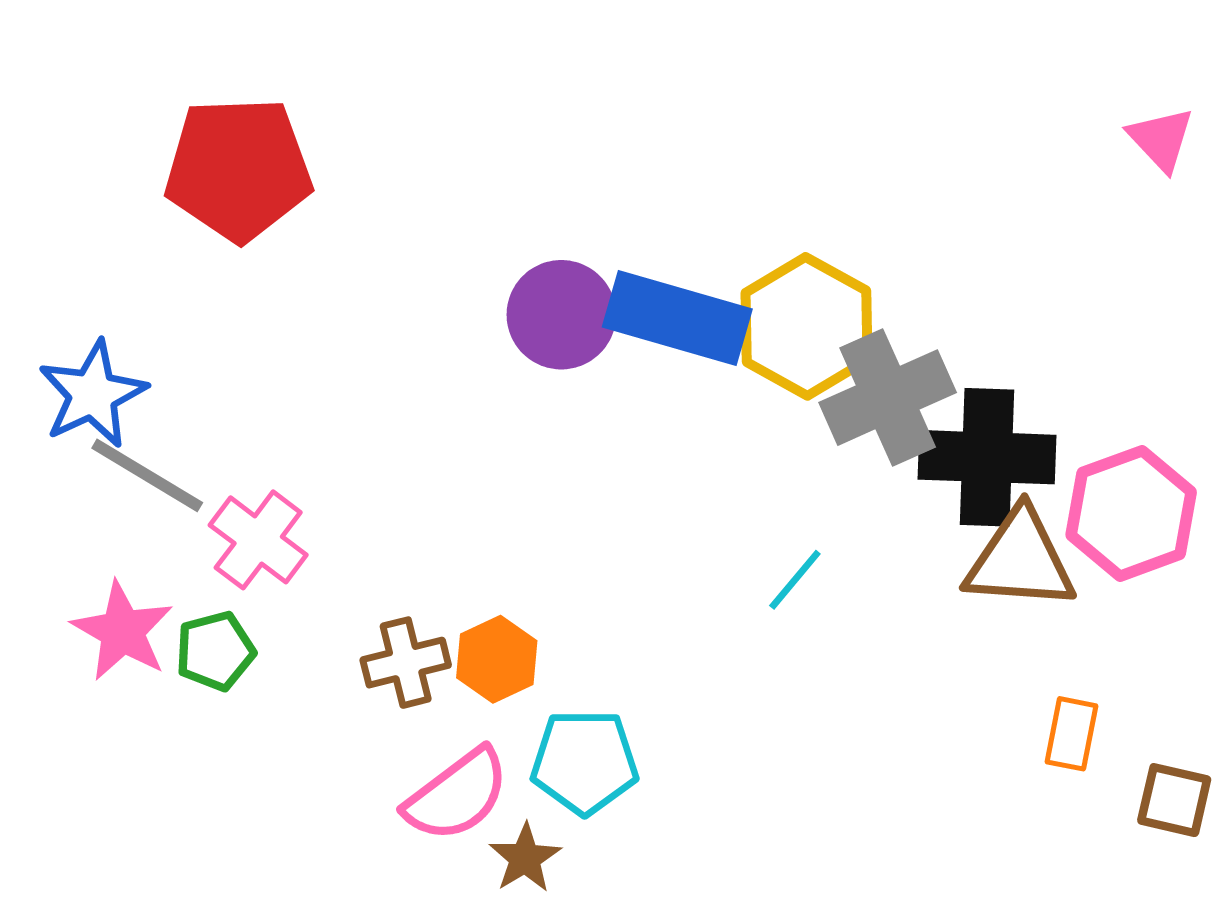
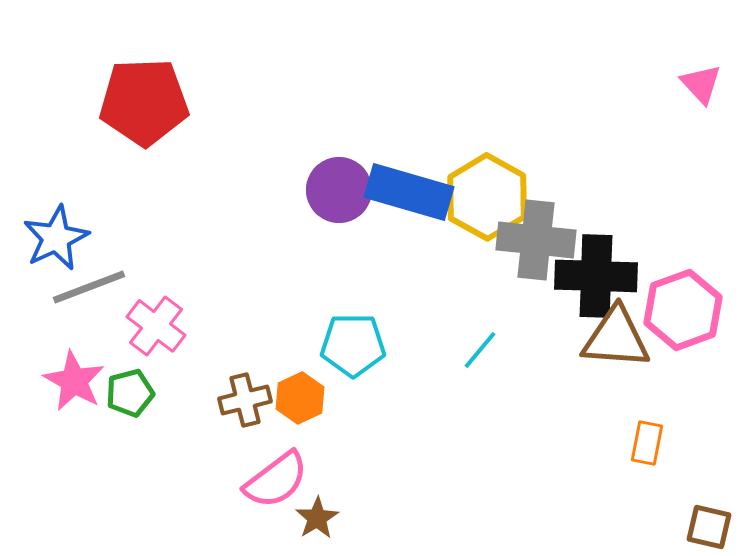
gray cross: (888, 398) -> (536, 240), turned 30
gray line: (147, 475) -> (89, 287), turned -52
cyan pentagon: (585, 762) -> (353, 345), moved
brown square: (1174, 800) -> (709, 527), moved

